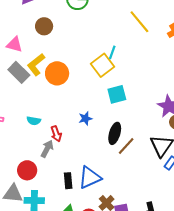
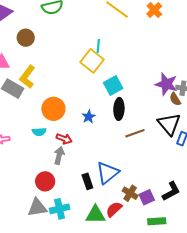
orange circle: (57, 73) -> (53, 109), moved
black ellipse: (115, 133) -> (119, 109), moved
red arrow: (56, 134) -> (64, 139), turned -35
brown line: (126, 146) -> (135, 133), turned 42

